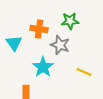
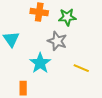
orange cross: (39, 29) -> (39, 12), moved

